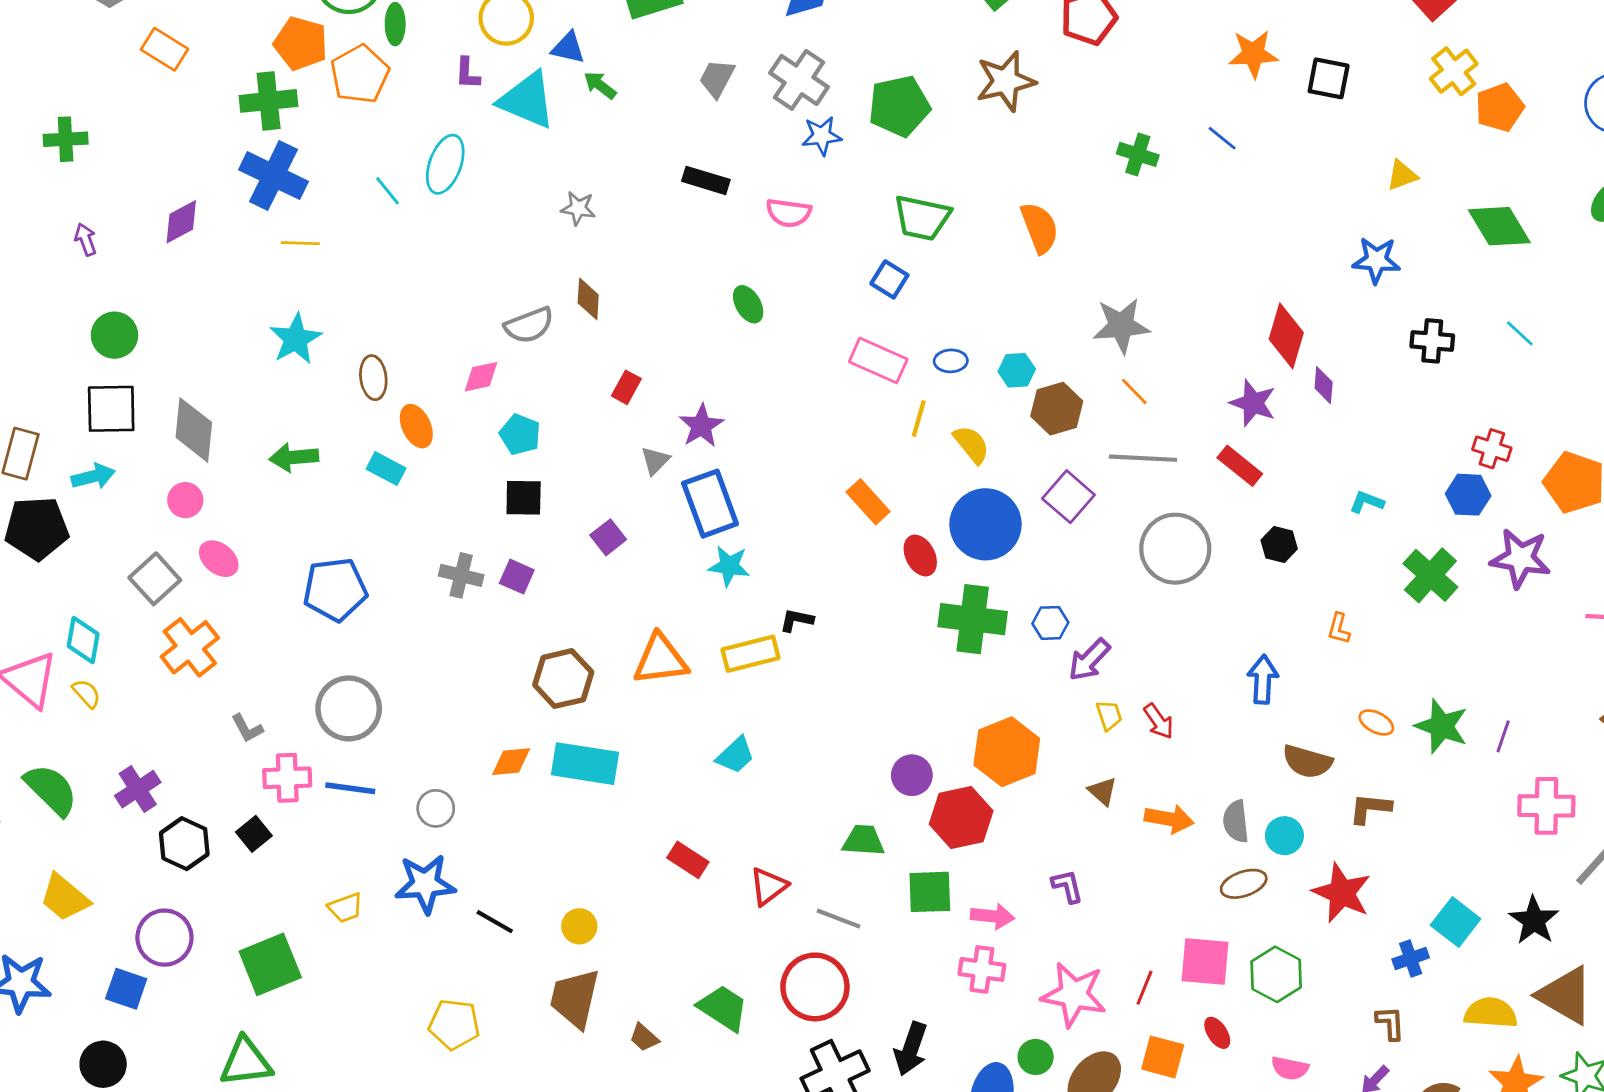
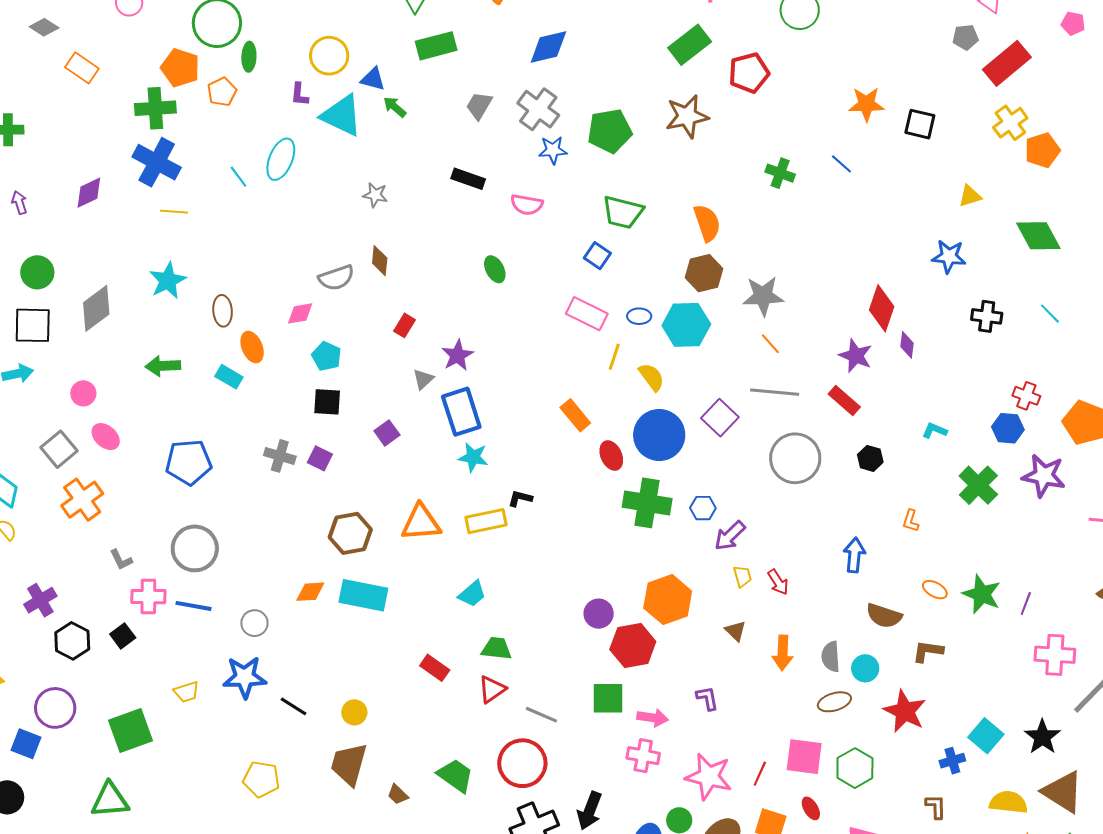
orange pentagon: (360, 74) -> (222, 92), size x0.7
cyan hexagon: (1017, 370) -> (686, 325), size x1.8
brown hexagon: (1057, 409) -> (704, 273), moved
gray diamond: (194, 430) -> (96, 308), moved, turned 45
orange arrow: (1169, 819) -> (783, 653), turned 80
green trapezoid: (863, 841) -> (497, 649), moved

